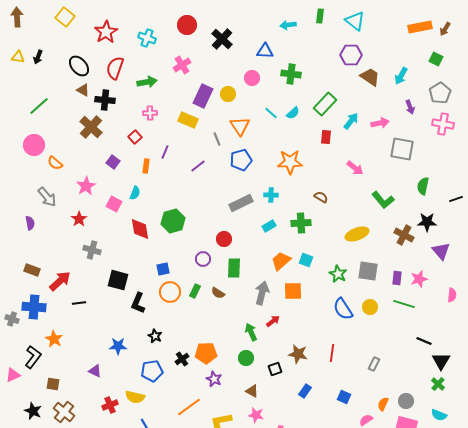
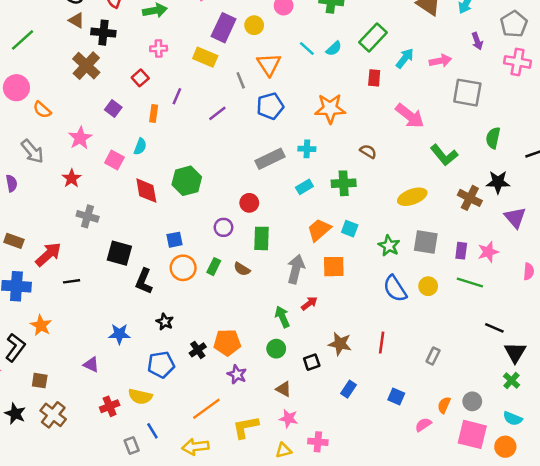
pink arrow: (355, 168) -> (410, 116), size x1.4

